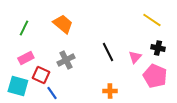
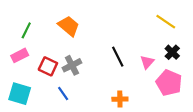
black cross: (158, 48) -> (172, 52), turned 32
pink rectangle: (26, 58) -> (20, 55), moved
red square: (41, 75) -> (48, 66), moved
blue line: (52, 93) -> (63, 94), moved

